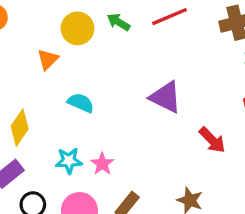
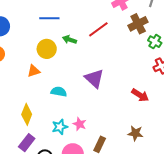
orange triangle: (48, 59) -> (34, 71), turned 40
purple triangle: (166, 97) -> (94, 78), moved, turned 30

